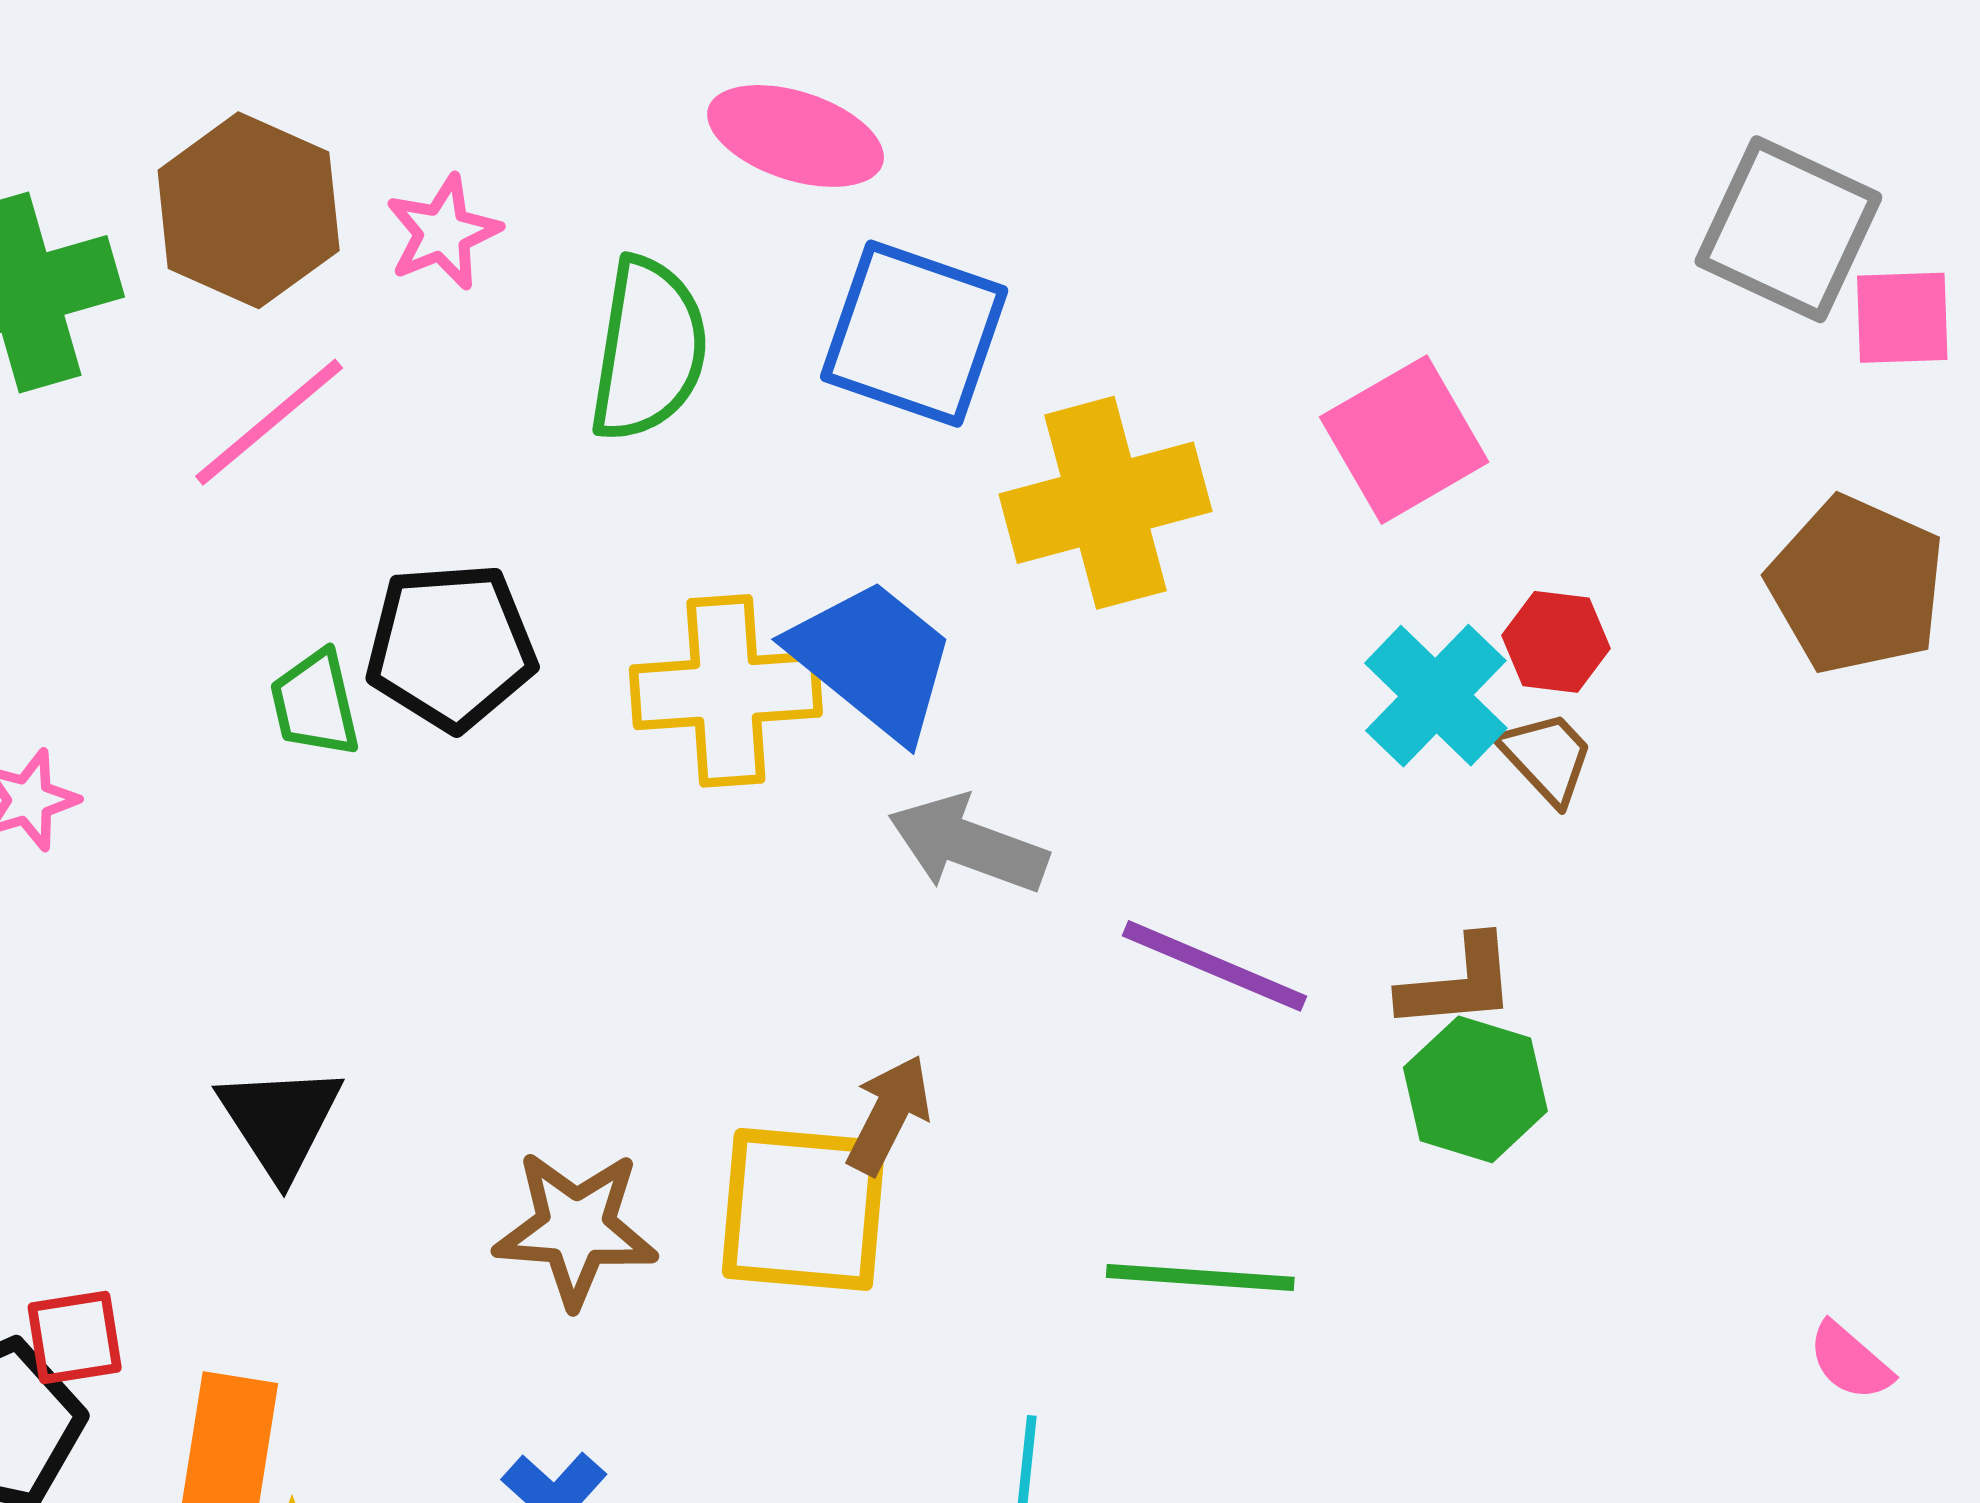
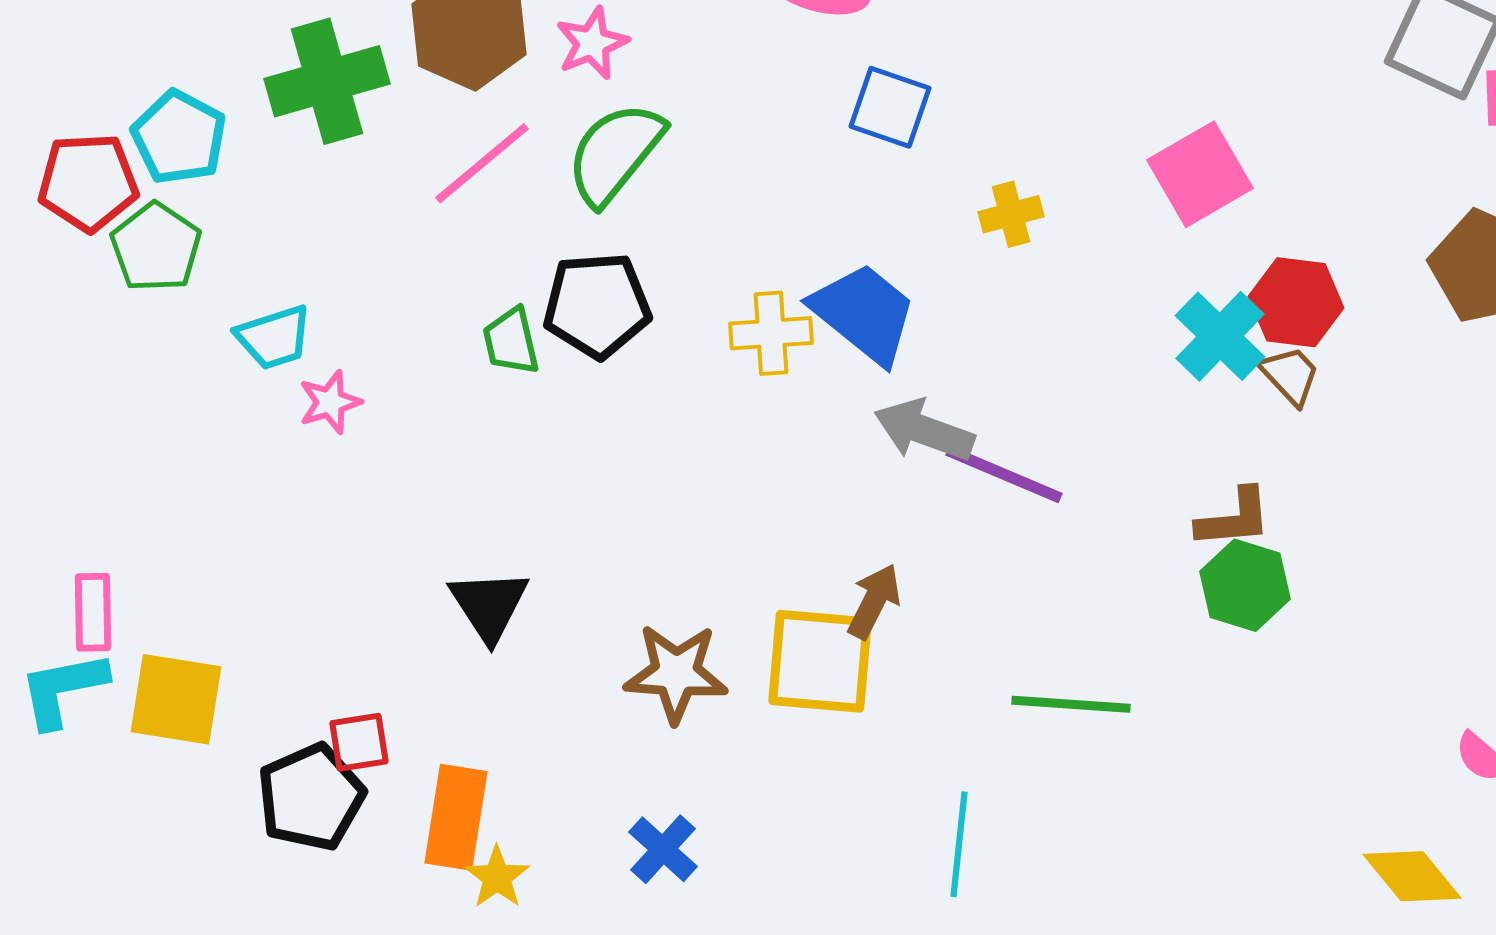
blue square: (914, 334) -> (890, 107), size x0.7
green semicircle: (649, 349) -> (615, 153), moved, turned -150
yellow cross: (1105, 503) -> (1011, 214), size x0.5
red hexagon: (1556, 642) -> (1296, 302), size x1.4
yellow cross: (726, 691) -> (771, 333), size x0.7
purple line: (1215, 966) -> (1004, 474), moved

